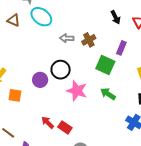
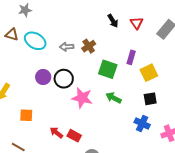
cyan ellipse: (41, 17) -> (35, 41), moved
purple rectangle: (121, 48) -> (131, 57), moved
purple circle: (40, 80) -> (43, 77), moved
orange square: (15, 95) -> (26, 115), moved

